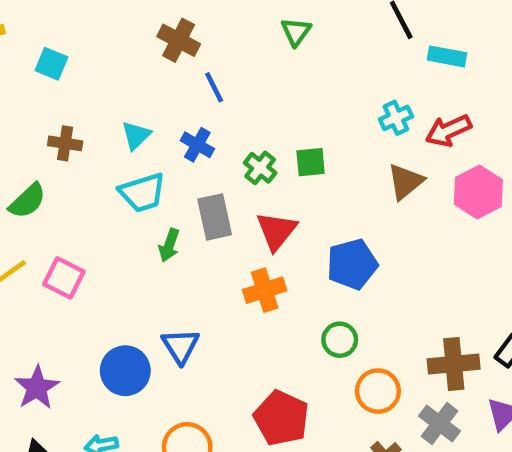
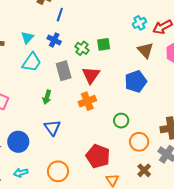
blue line: (214, 87) -> (60, 15), turned 48
brown triangle: (405, 182) -> (145, 50), turned -30
cyan trapezoid: (142, 193) -> (32, 62), turned -35
green arrow: (169, 245) -> (47, 97), moved
blue pentagon: (352, 264) -> (136, 81), moved
blue circle: (125, 371) -> (18, 142), moved

